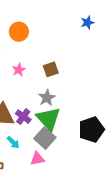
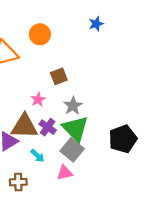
blue star: (87, 23) -> (96, 24), moved
brown square: (51, 69) -> (59, 76), moved
pink star: (19, 70) -> (38, 100), moved

